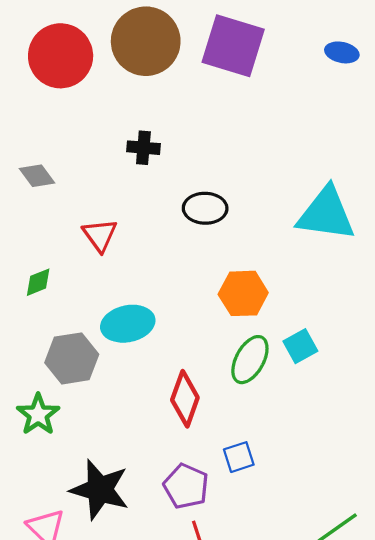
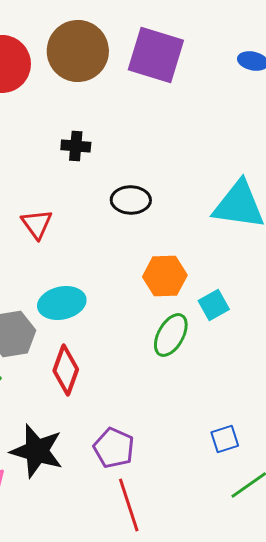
cyan square: (300, 346) -> (214, 305), moved
red diamond: (185, 399) -> (66, 370), moved
blue square: (239, 457) -> (225, 439), moved

